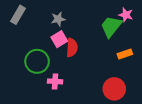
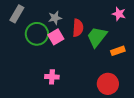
green trapezoid: (111, 26) -> (97, 37), moved
red semicircle: (72, 48) -> (78, 28), moved
green circle: (37, 61) -> (37, 34), moved

